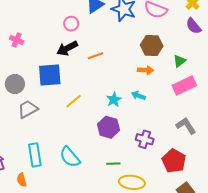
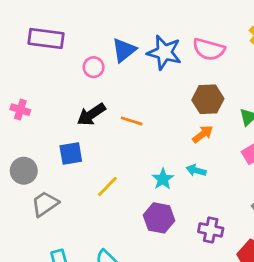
pink circle: (71, 24) -> (94, 67), moved
orange line: (96, 56) -> (132, 121), turned 42
orange arrow: (146, 70) -> (203, 134), turned -35
blue square: (50, 75) -> (71, 154), size x0.7

